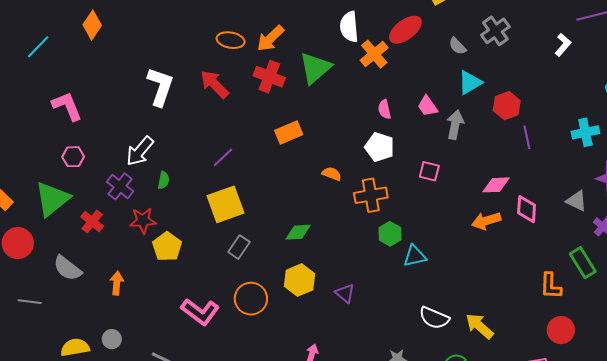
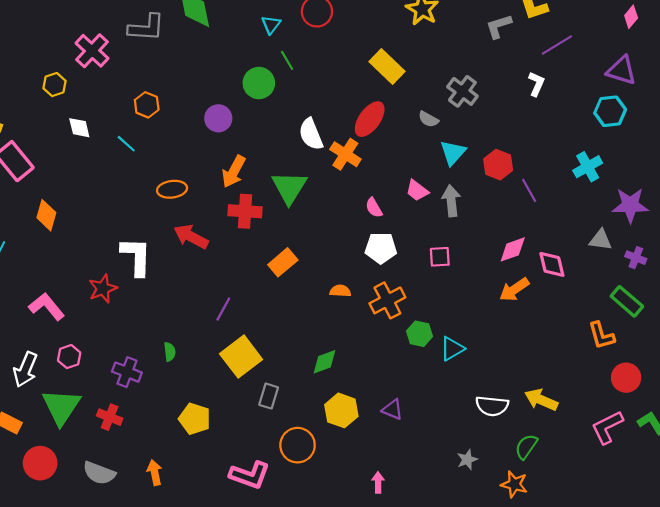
orange ellipse: (231, 40) -> (172, 189), moved
white arrow: (140, 151) -> (25, 370), moved
red star: (143, 221) -> (103, 289), moved

